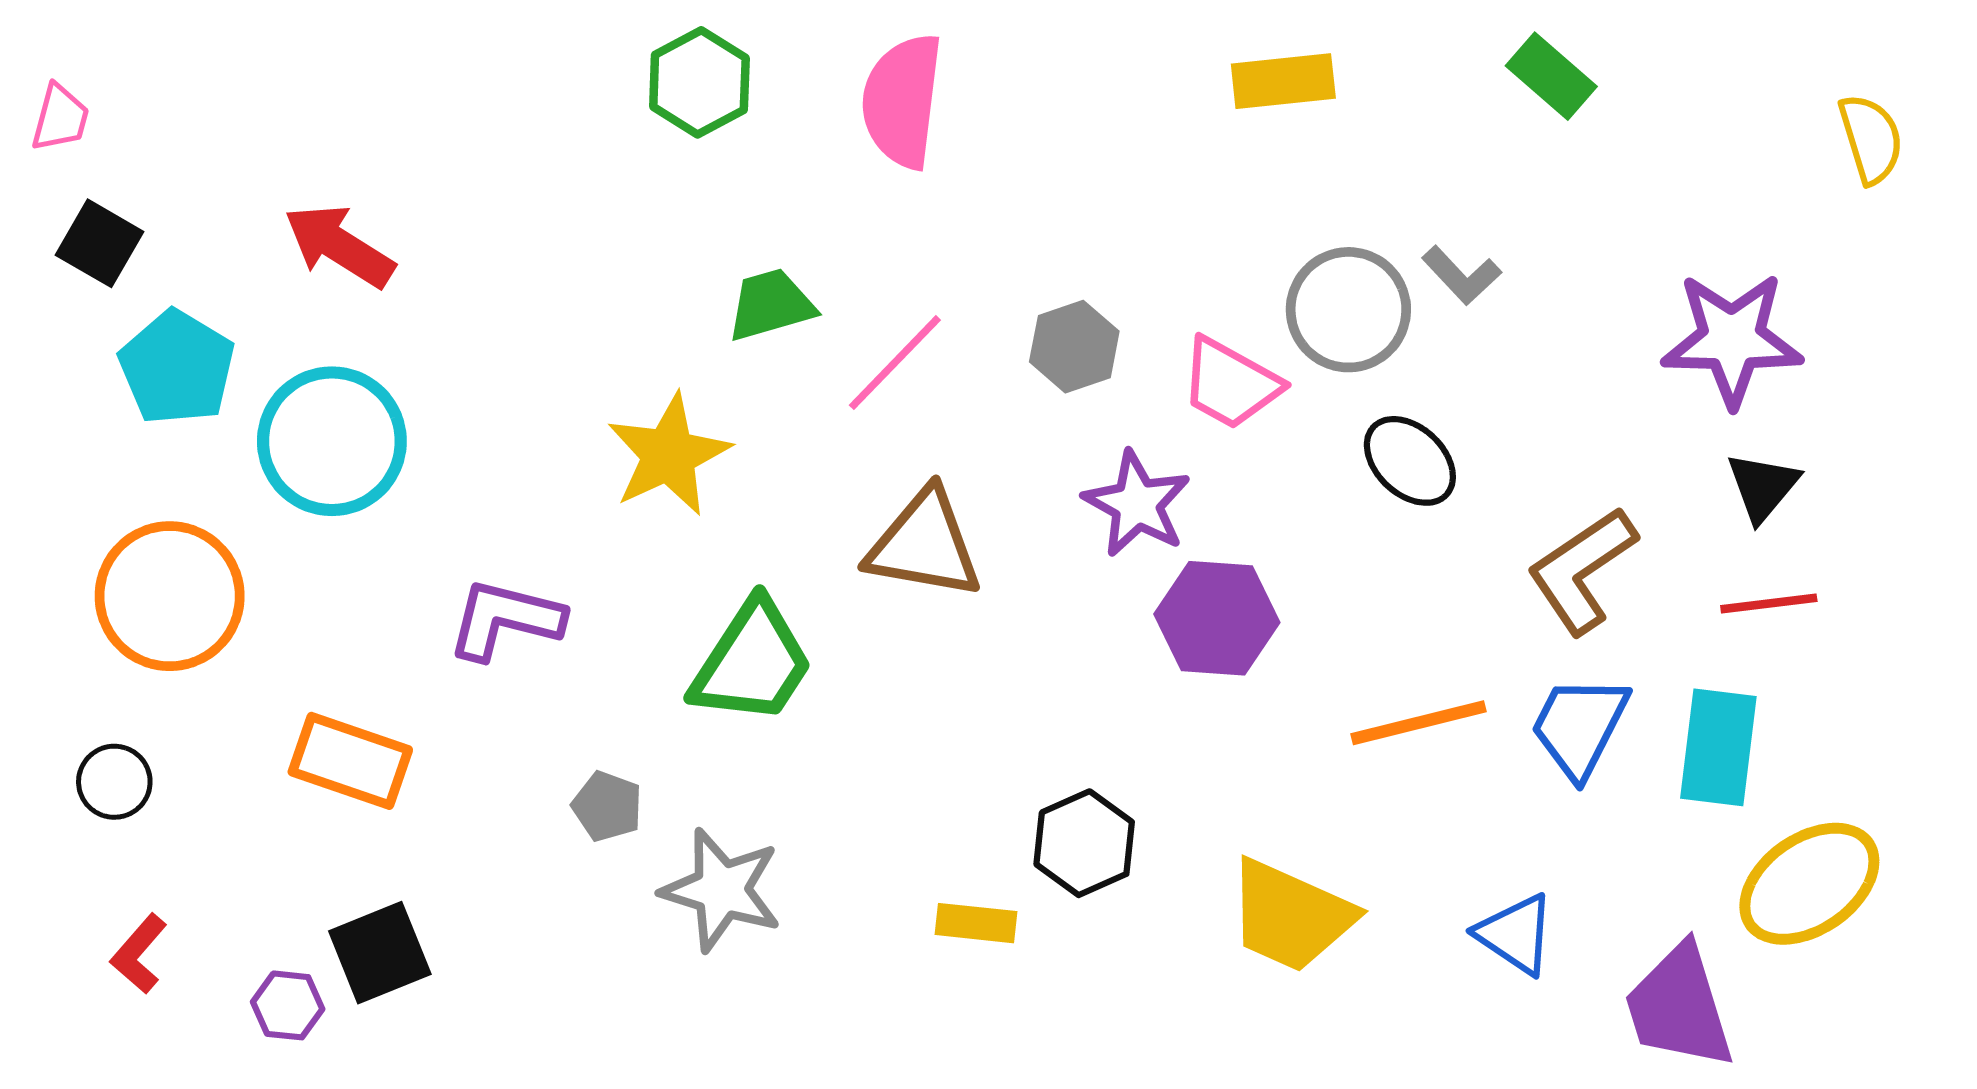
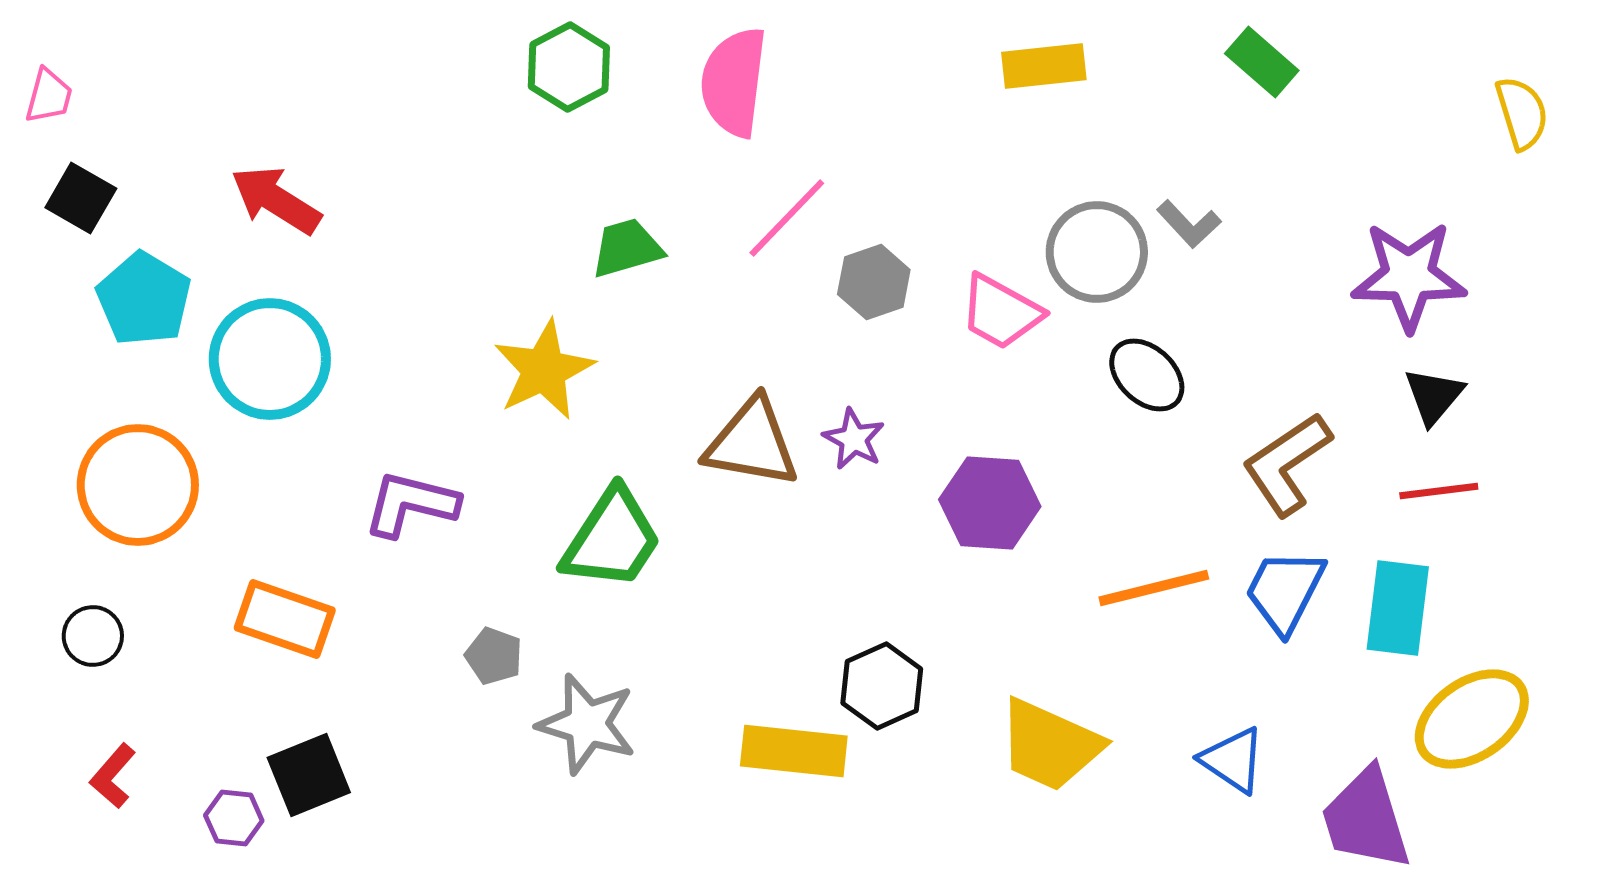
pink line: (895, 363) -> (787, 218), moved
purple star: (1137, 504) -> (854, 439), moved, size x0.7
yellow rectangle: (976, 923) -> (794, 751), size x1.6

